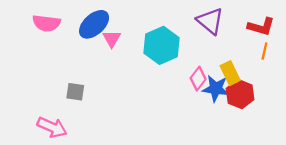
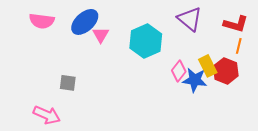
red hexagon: (240, 94) -> (226, 71), moved

